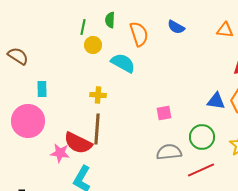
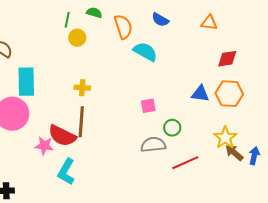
green semicircle: (110, 20) -> (94, 13), turned 105
cyan semicircle: (123, 63) -> (145, 52), moved
cyan rectangle: (42, 89) -> (26, 82), size x1.8
green circle: (202, 137) -> (172, 128), moved, size x0.7

